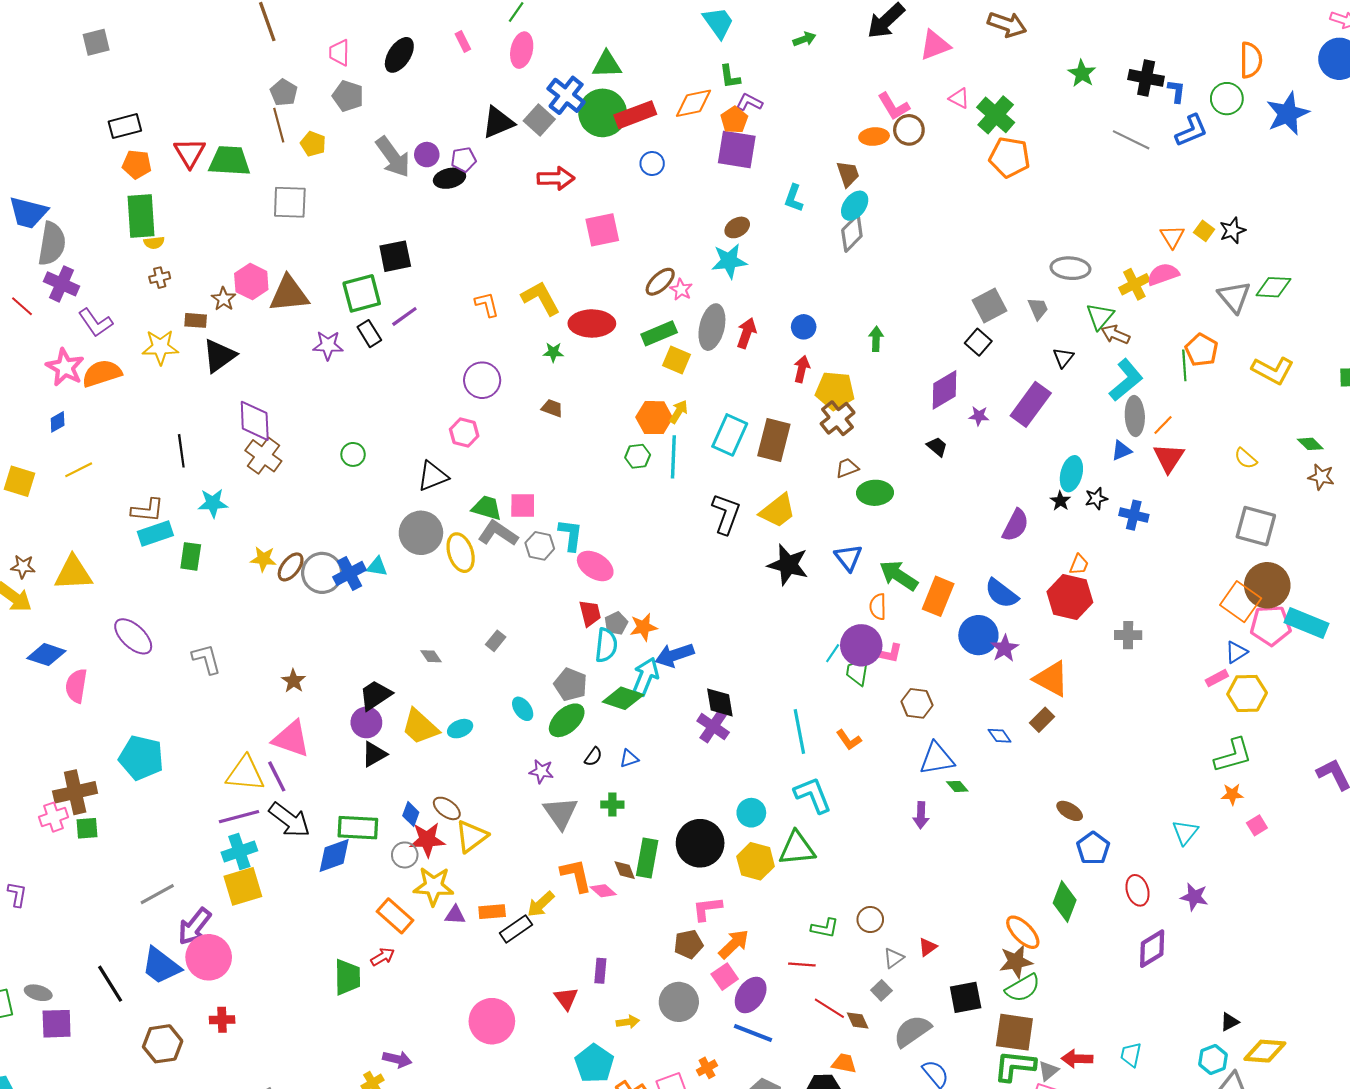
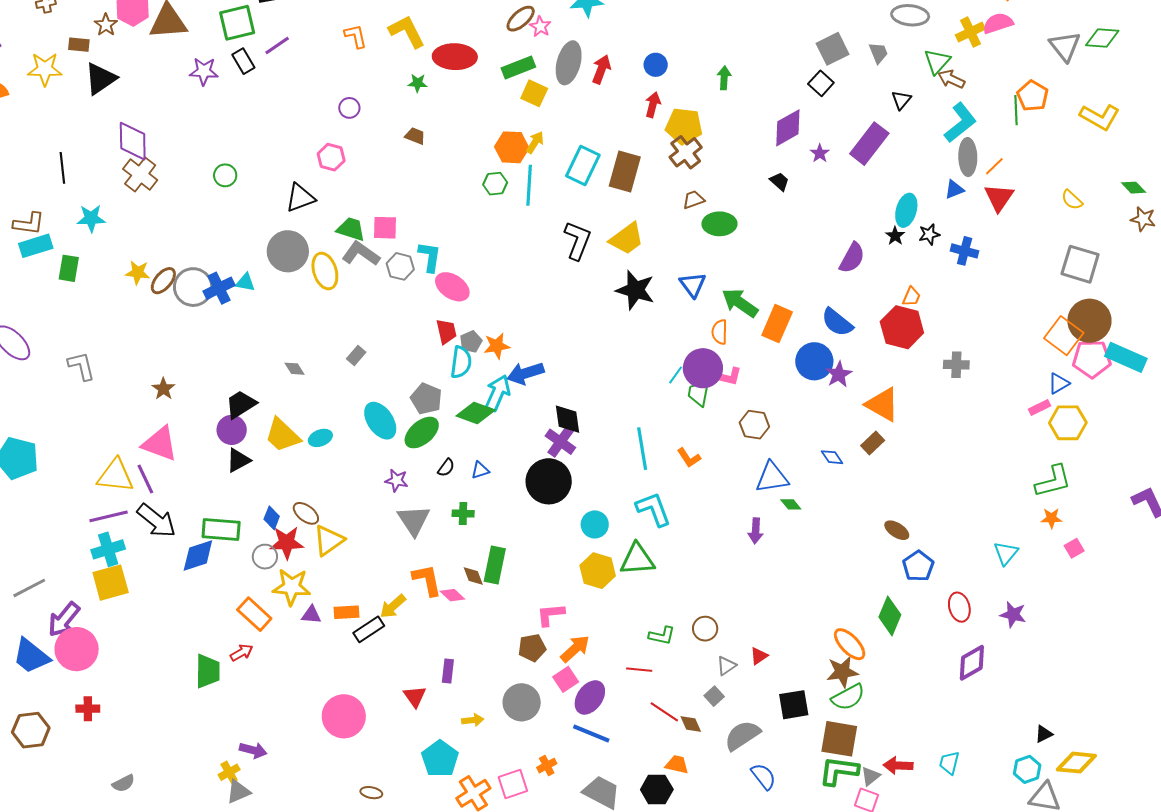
purple circle: (482, 380) -> (349, 108), size x0.6
purple star: (979, 416) -> (820, 153), turned 30
cyan ellipse: (523, 709) -> (380, 421), size x1.6
black circle: (700, 843) -> (549, 481), moved

